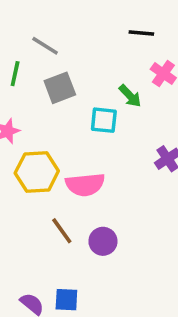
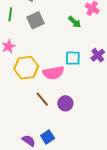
cyan square: (104, 120) -> (73, 58), moved
blue square: (66, 300) -> (48, 137), turned -32

